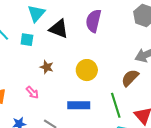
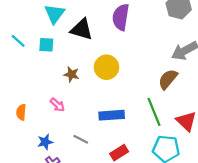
yellow circle: (87, 70) -> (107, 67), moved

